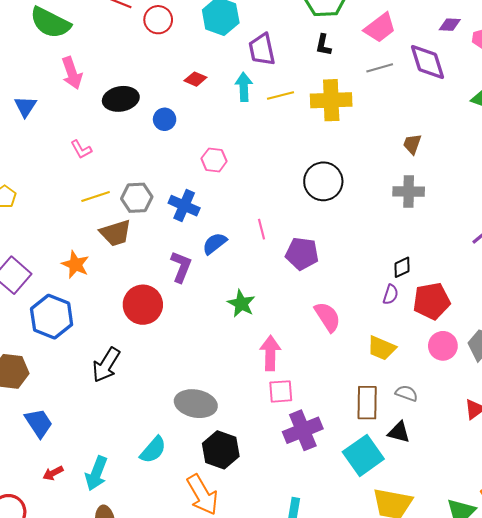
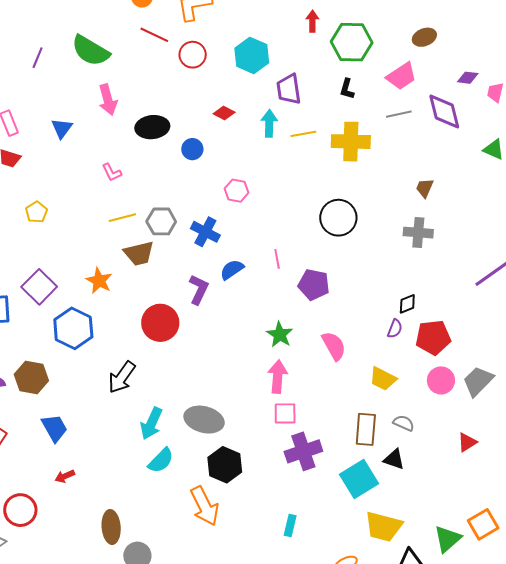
green star: (241, 304) -> (280, 335), moved
cyan arrow: (96, 473) -> (151, 423), moved

